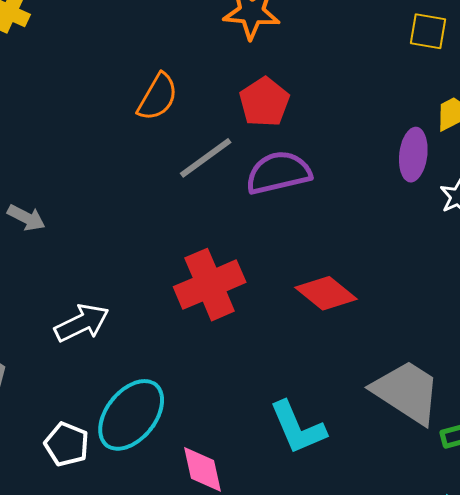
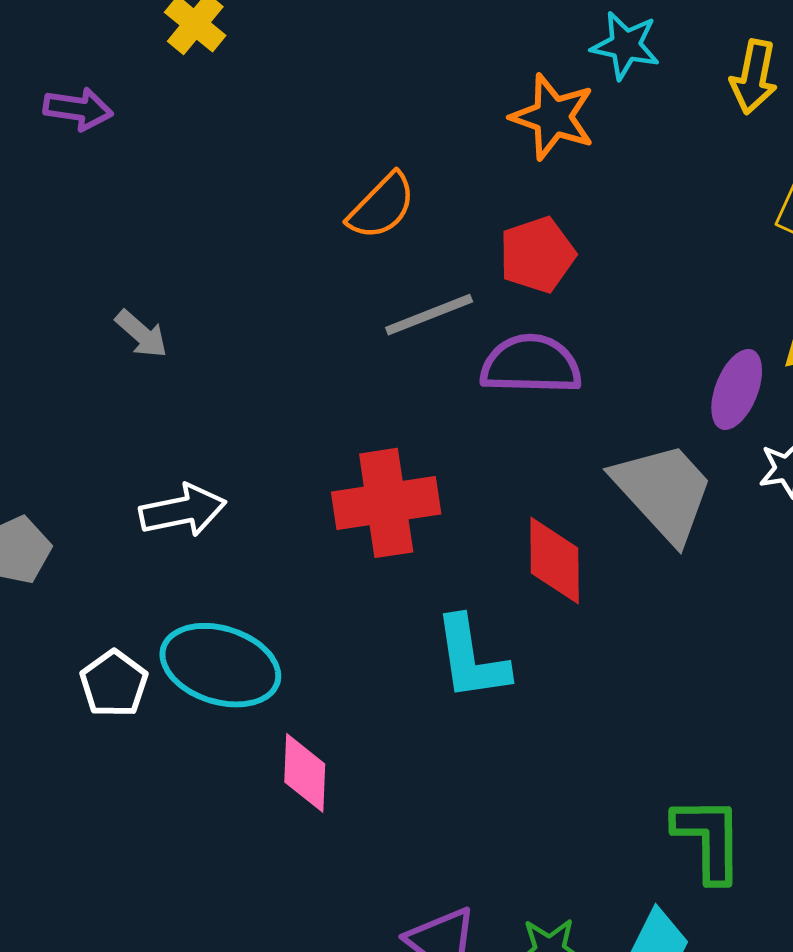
red diamond: (326, 293) -> (555, 561), turned 36
gray trapezoid: (407, 392) -> (664, 492), moved
cyan ellipse: (131, 415) -> (220, 665), turned 54
cyan L-shape: (298, 428) -> (471, 658), moved

